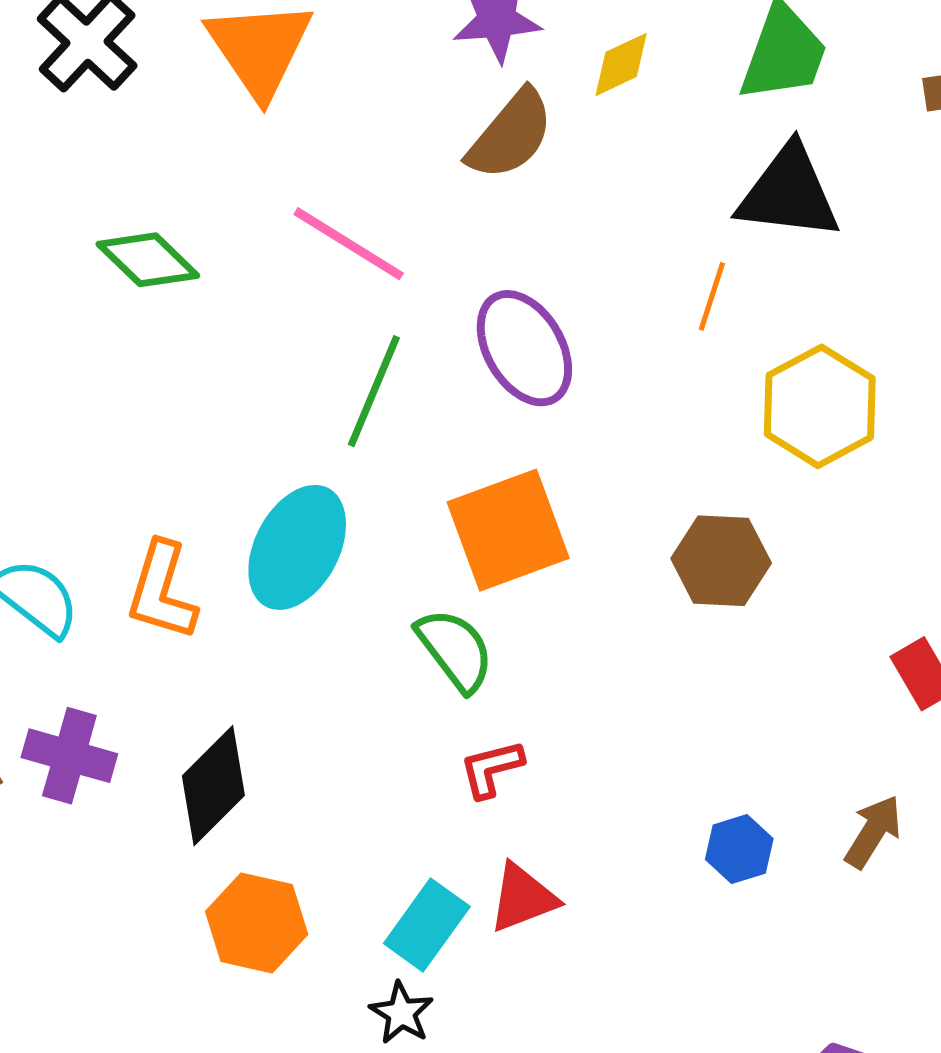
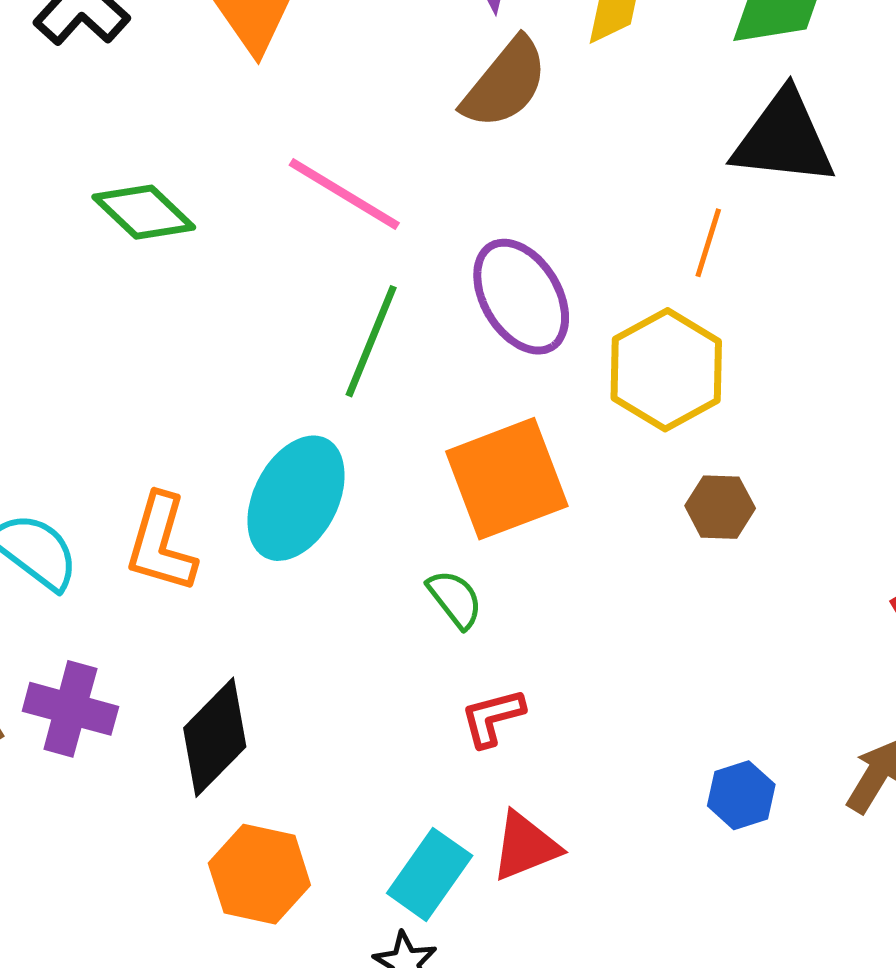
yellow hexagon: (820, 406) -> (666, 370), moved
brown hexagon: (721, 561) -> (720, 507), size x0.7
green semicircle: (455, 650) -> (455, 599), size x0.7

